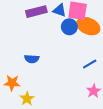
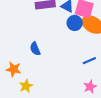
blue semicircle: (32, 59) -> (35, 49), turned 56

